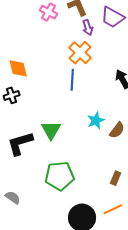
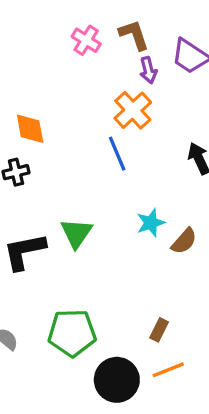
blue line: (72, 80) -> (117, 154), turned -30
green pentagon: (60, 176) -> (72, 333), moved
brown rectangle: (116, 178) -> (159, 330), moved

